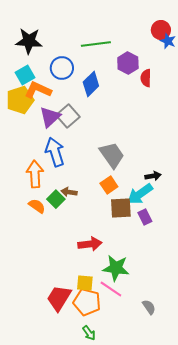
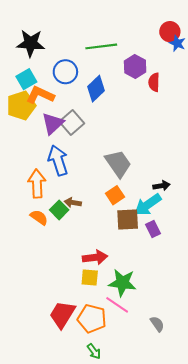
yellow square: (85, 283) -> (90, 277), moved

